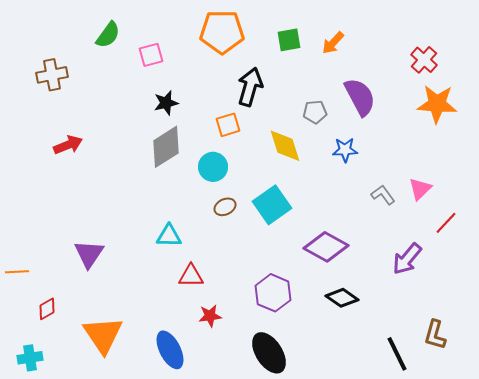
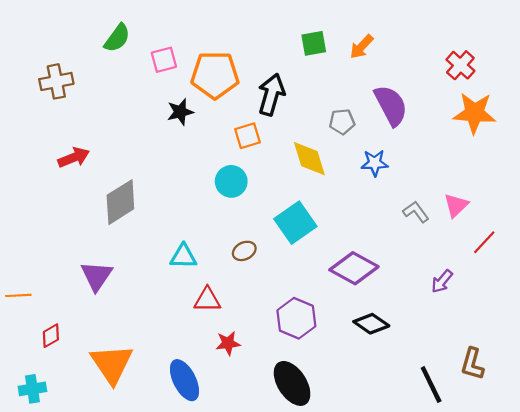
orange pentagon: (222, 32) -> (215, 75), moved
gray diamond: (166, 147) -> (120, 202), moved
brown ellipse: (225, 207) -> (244, 251), moved
purple arrow: (407, 259) -> (442, 281), size x0.7

